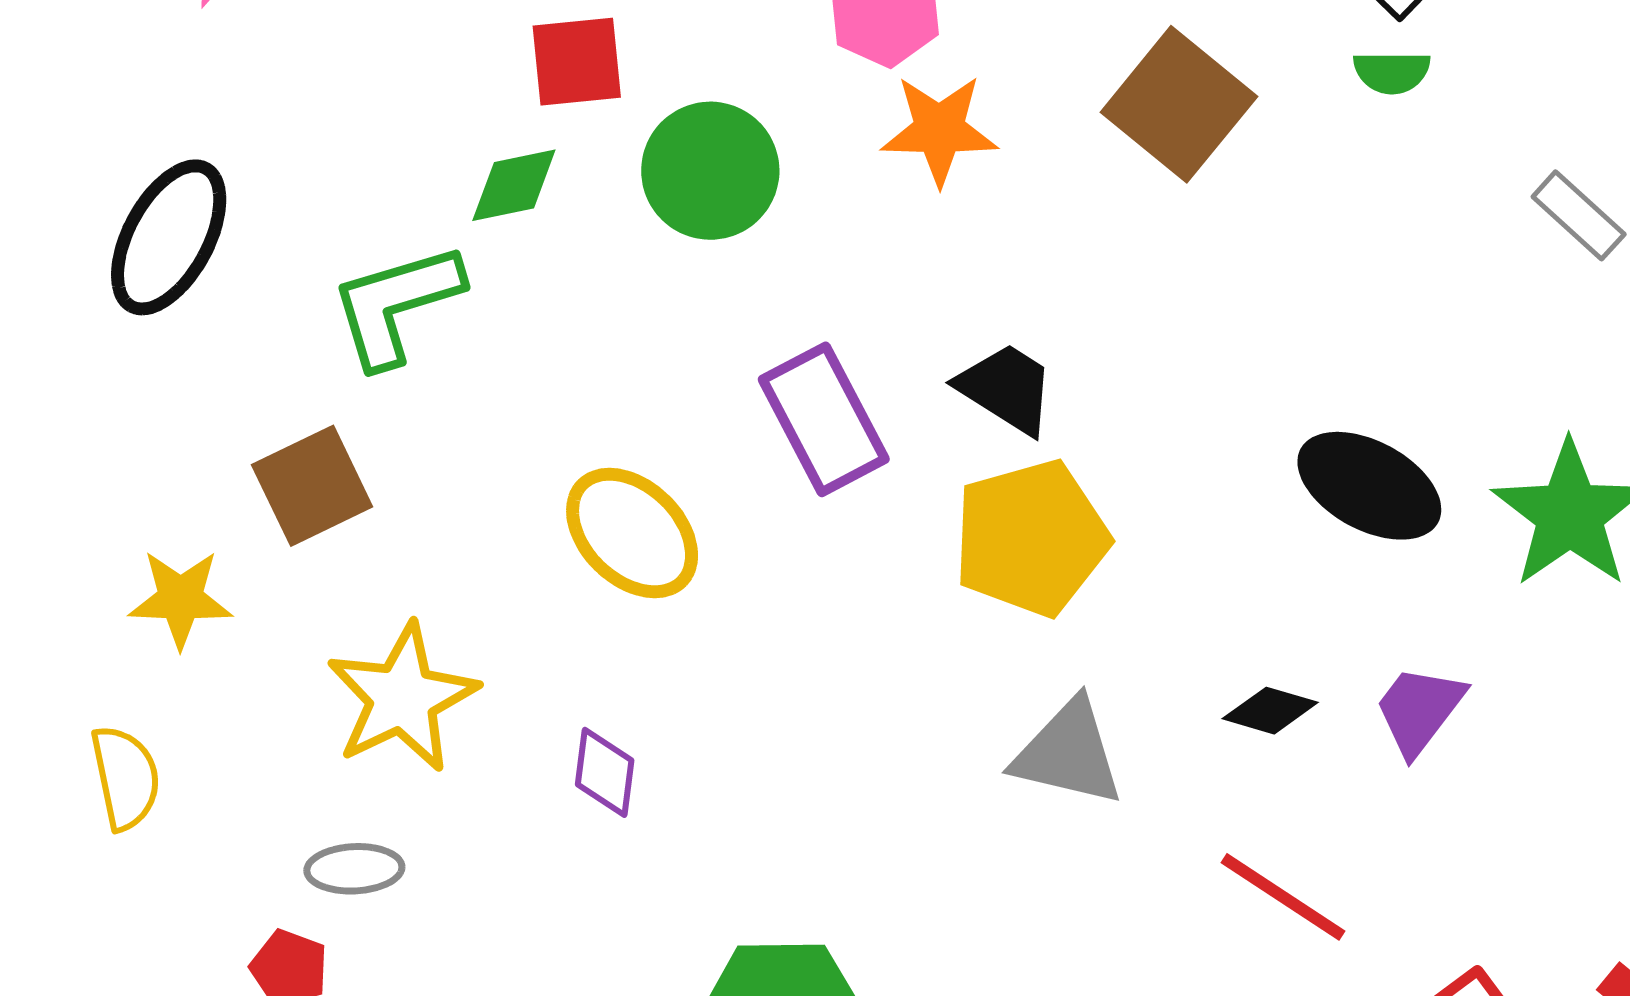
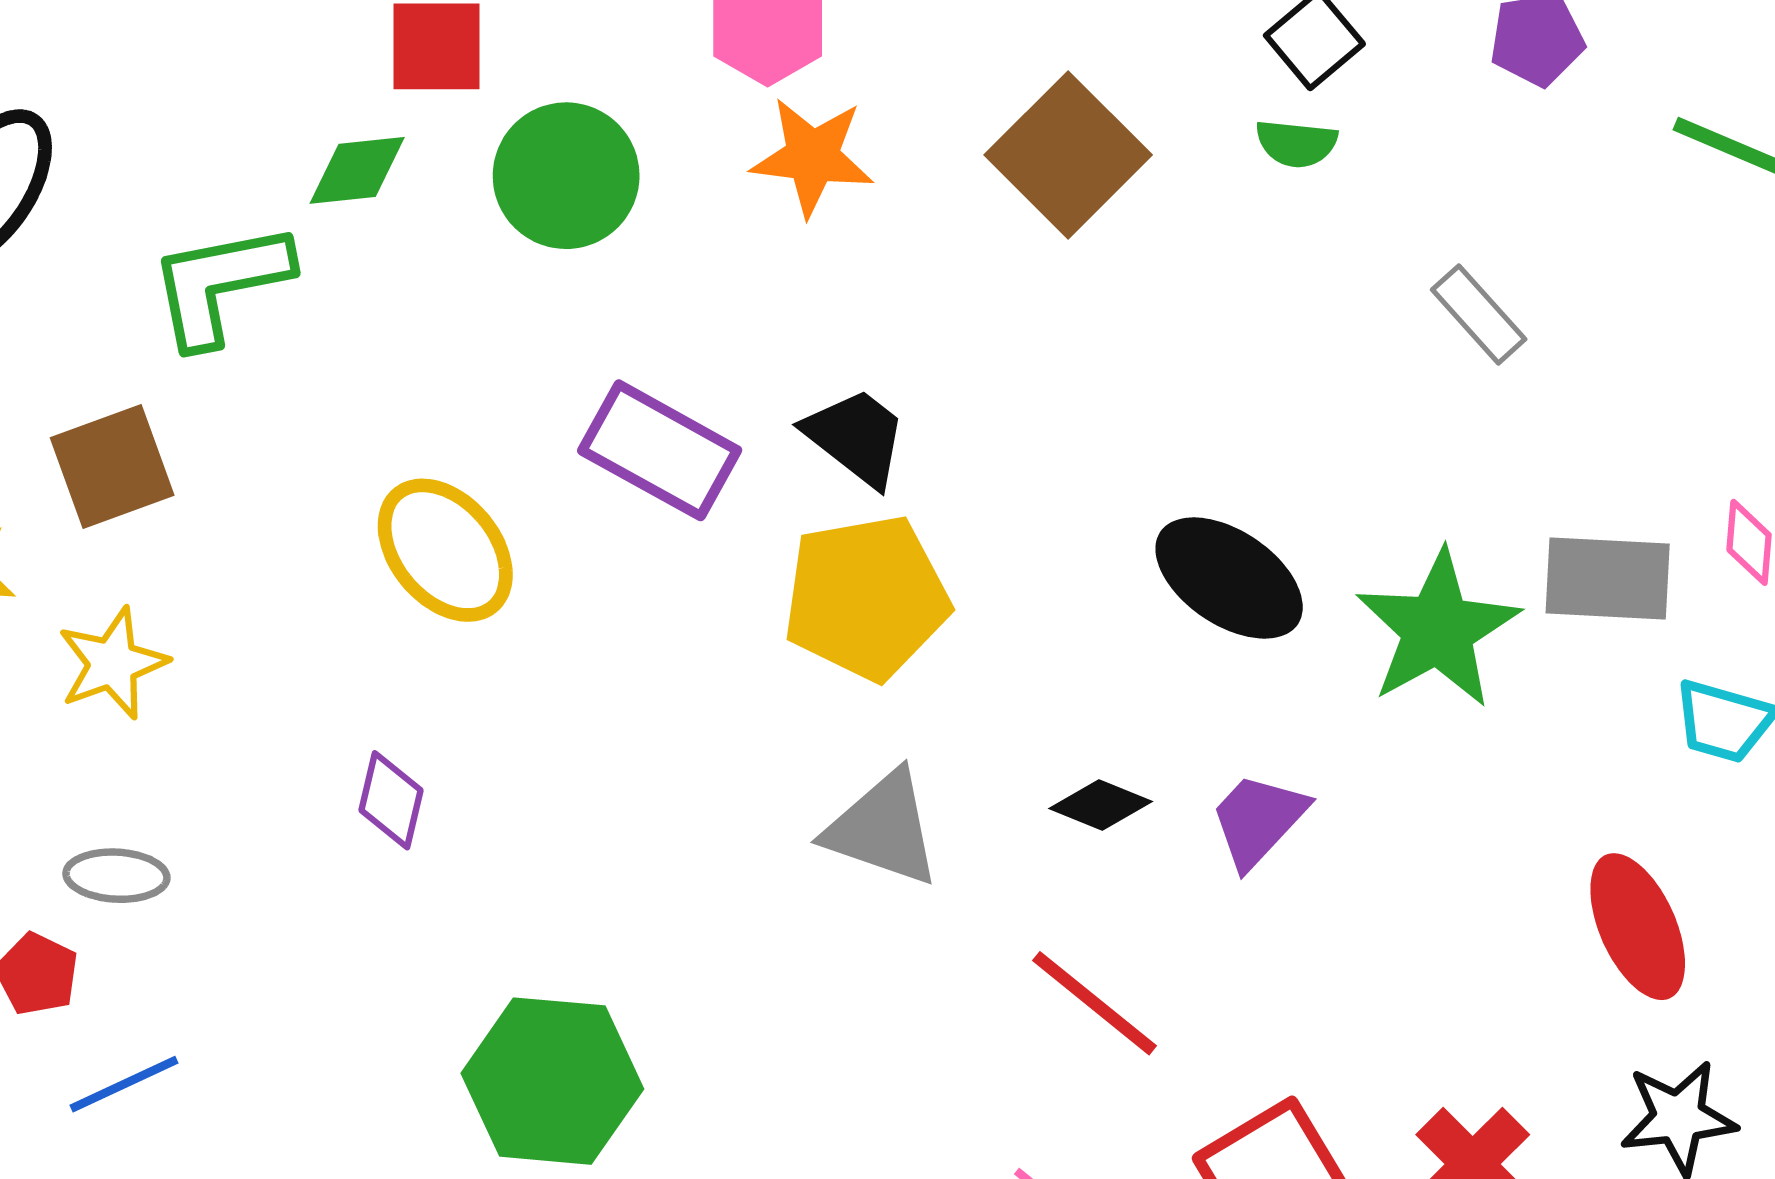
purple rectangle: (824, 419) -> (660, 450), turned -39
yellow star: (402, 698) -> (113, 663), moved, size x0.7

